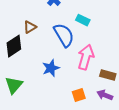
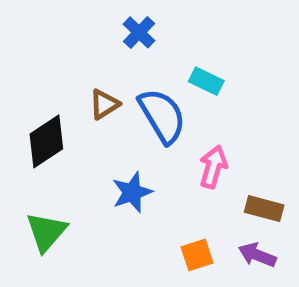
brown triangle: (30, 27) -> (104, 104), moved
pink arrow: (86, 57) -> (213, 167), size x0.7

